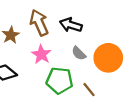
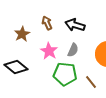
brown arrow: (39, 23) -> (47, 23), size x0.6
gray semicircle: (79, 53) -> (73, 50), moved, turned -112

